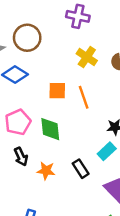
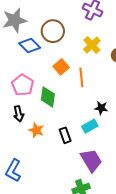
brown circle: (27, 38) -> (53, 31), moved
orange square: (57, 91) -> (61, 67), turned 35
pink pentagon: (18, 122) -> (23, 85), turned -30

